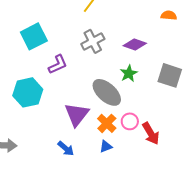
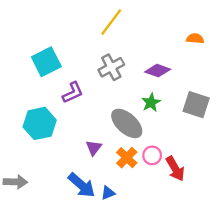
purple triangle: (77, 114) -> (94, 148), size x0.6
blue triangle: (106, 146) -> (108, 193), moved
blue arrow: (66, 148) -> (82, 185), size x1.5

